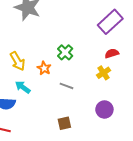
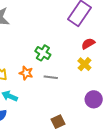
gray line: (67, 86) -> (51, 77), moved

